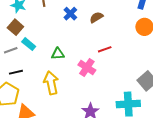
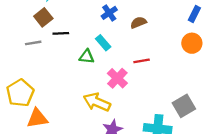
cyan rectangle: (29, 44) -> (103, 43), moved
black line: (16, 72) -> (61, 33), moved
yellow arrow: (51, 83) -> (97, 102), moved, turned -65

